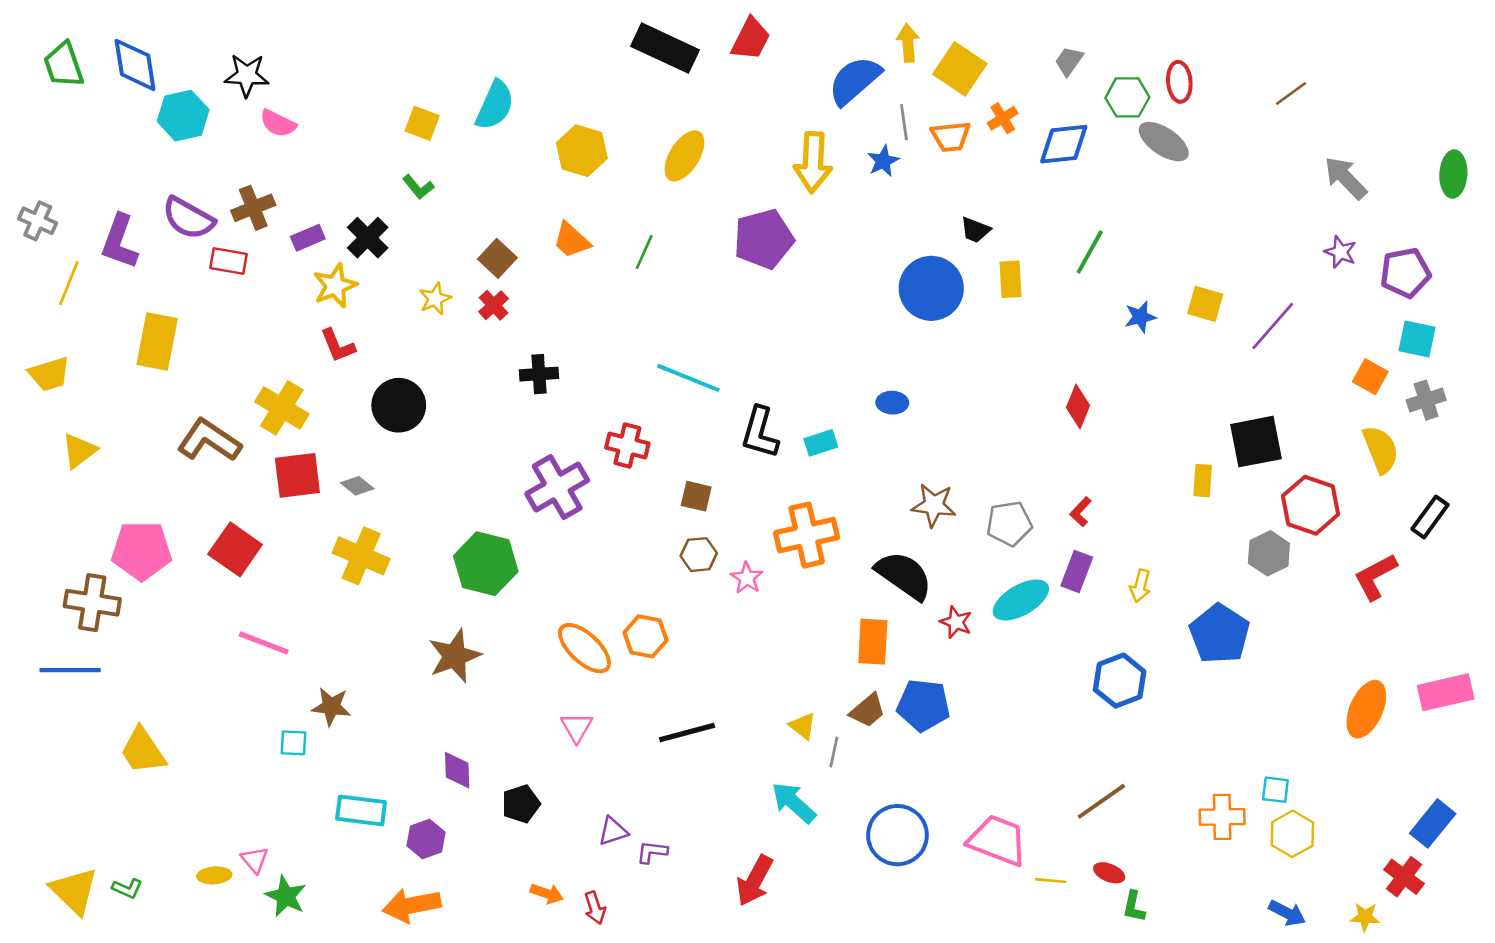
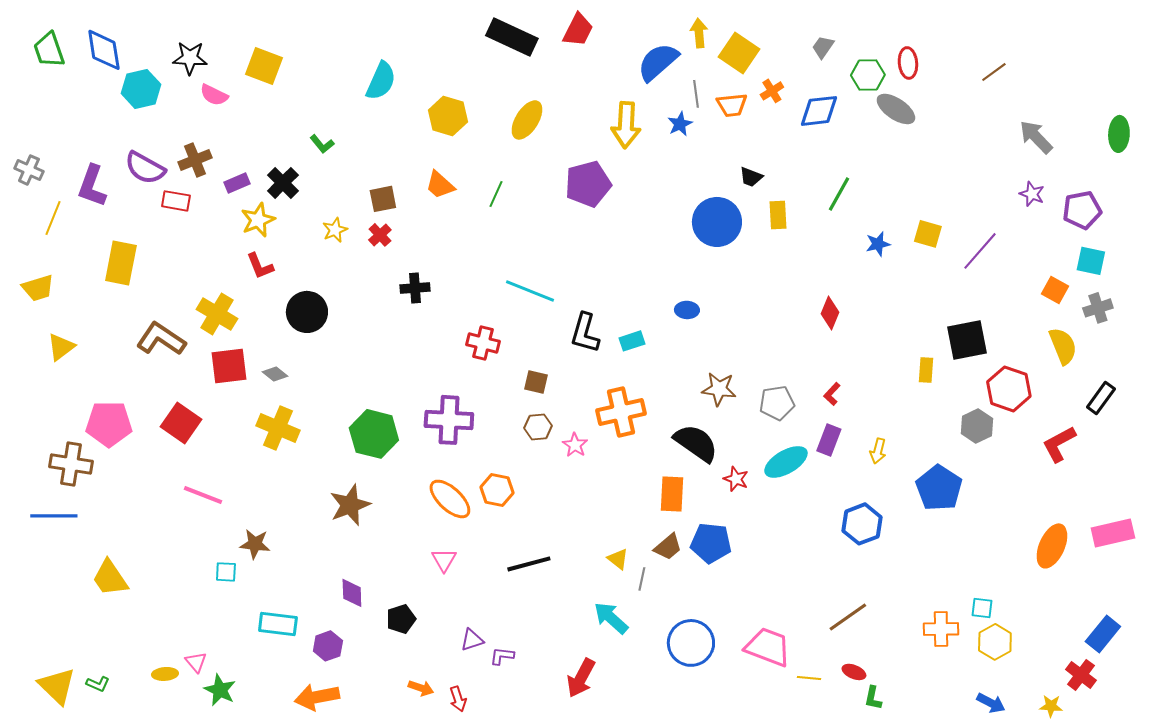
yellow square: (422, 123) -> (264, 66), moved, size x1.4
brown square: (497, 258) -> (383, 199), turned 36
purple cross: (557, 487) -> (449, 420), moved, turned 33

